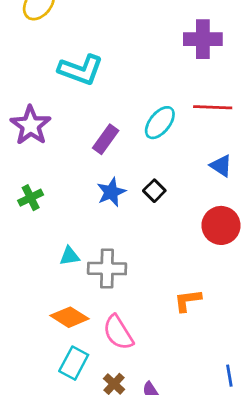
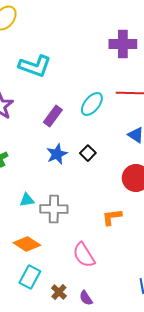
orange L-shape: (188, 300) -> (112, 217), moved
pink semicircle: (118, 332) -> (84, 255), moved

